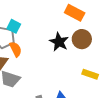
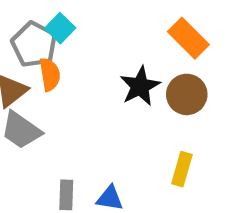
yellow rectangle: (90, 74) -> (182, 169), turned 70

